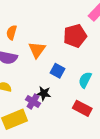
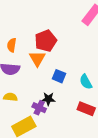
red pentagon: (75, 36) -> (46, 41), moved
cyan semicircle: (85, 80) -> (86, 82), turned -49

